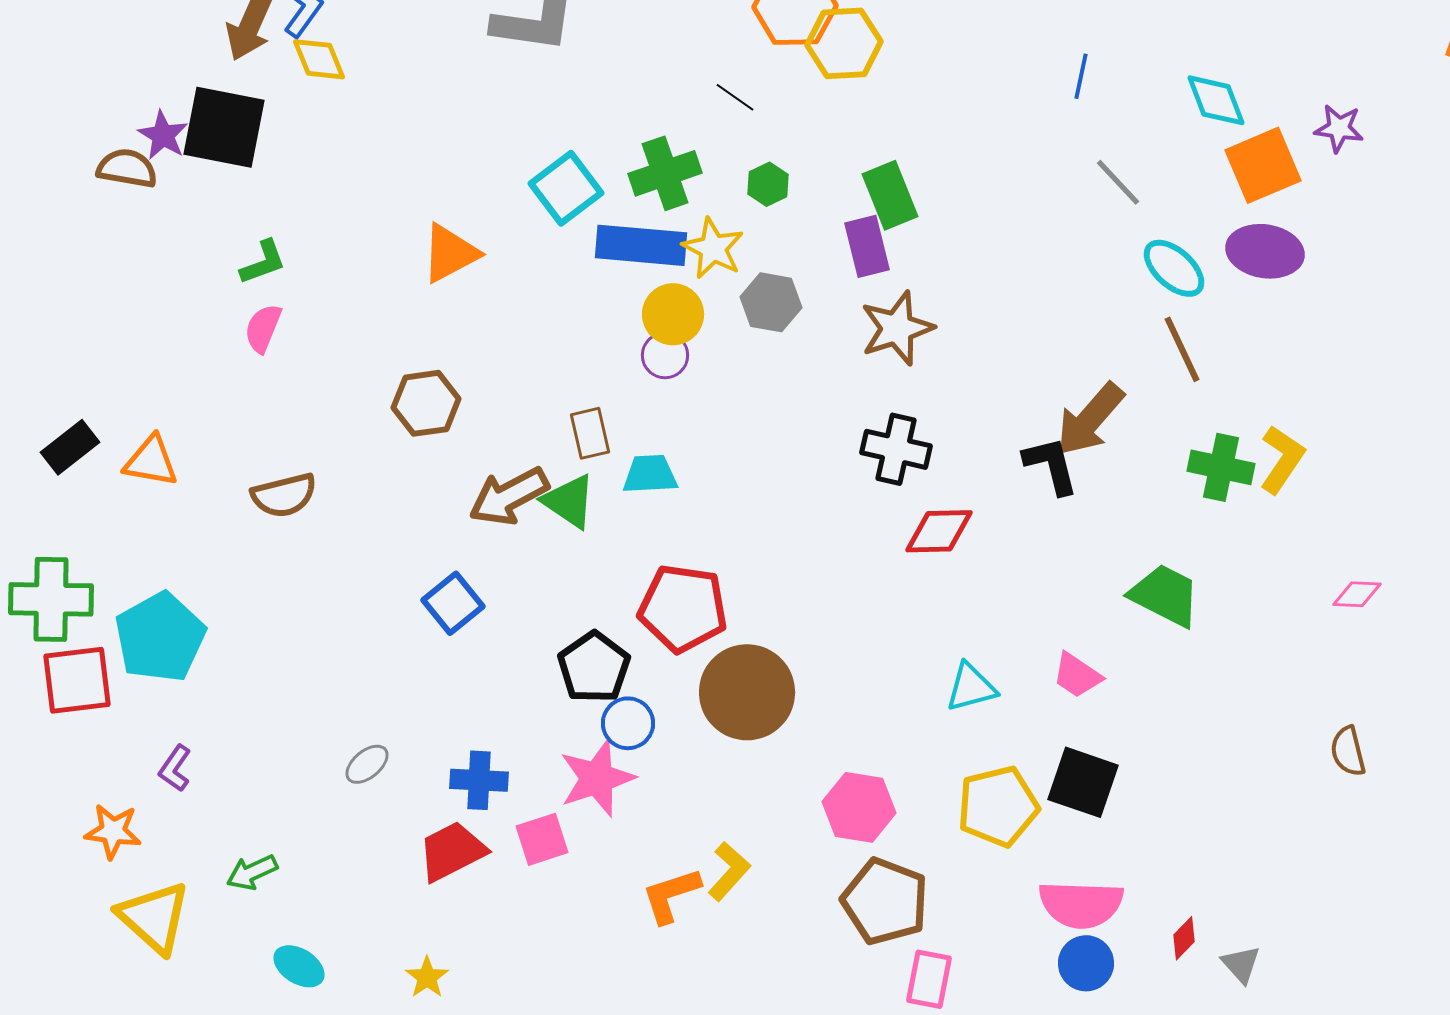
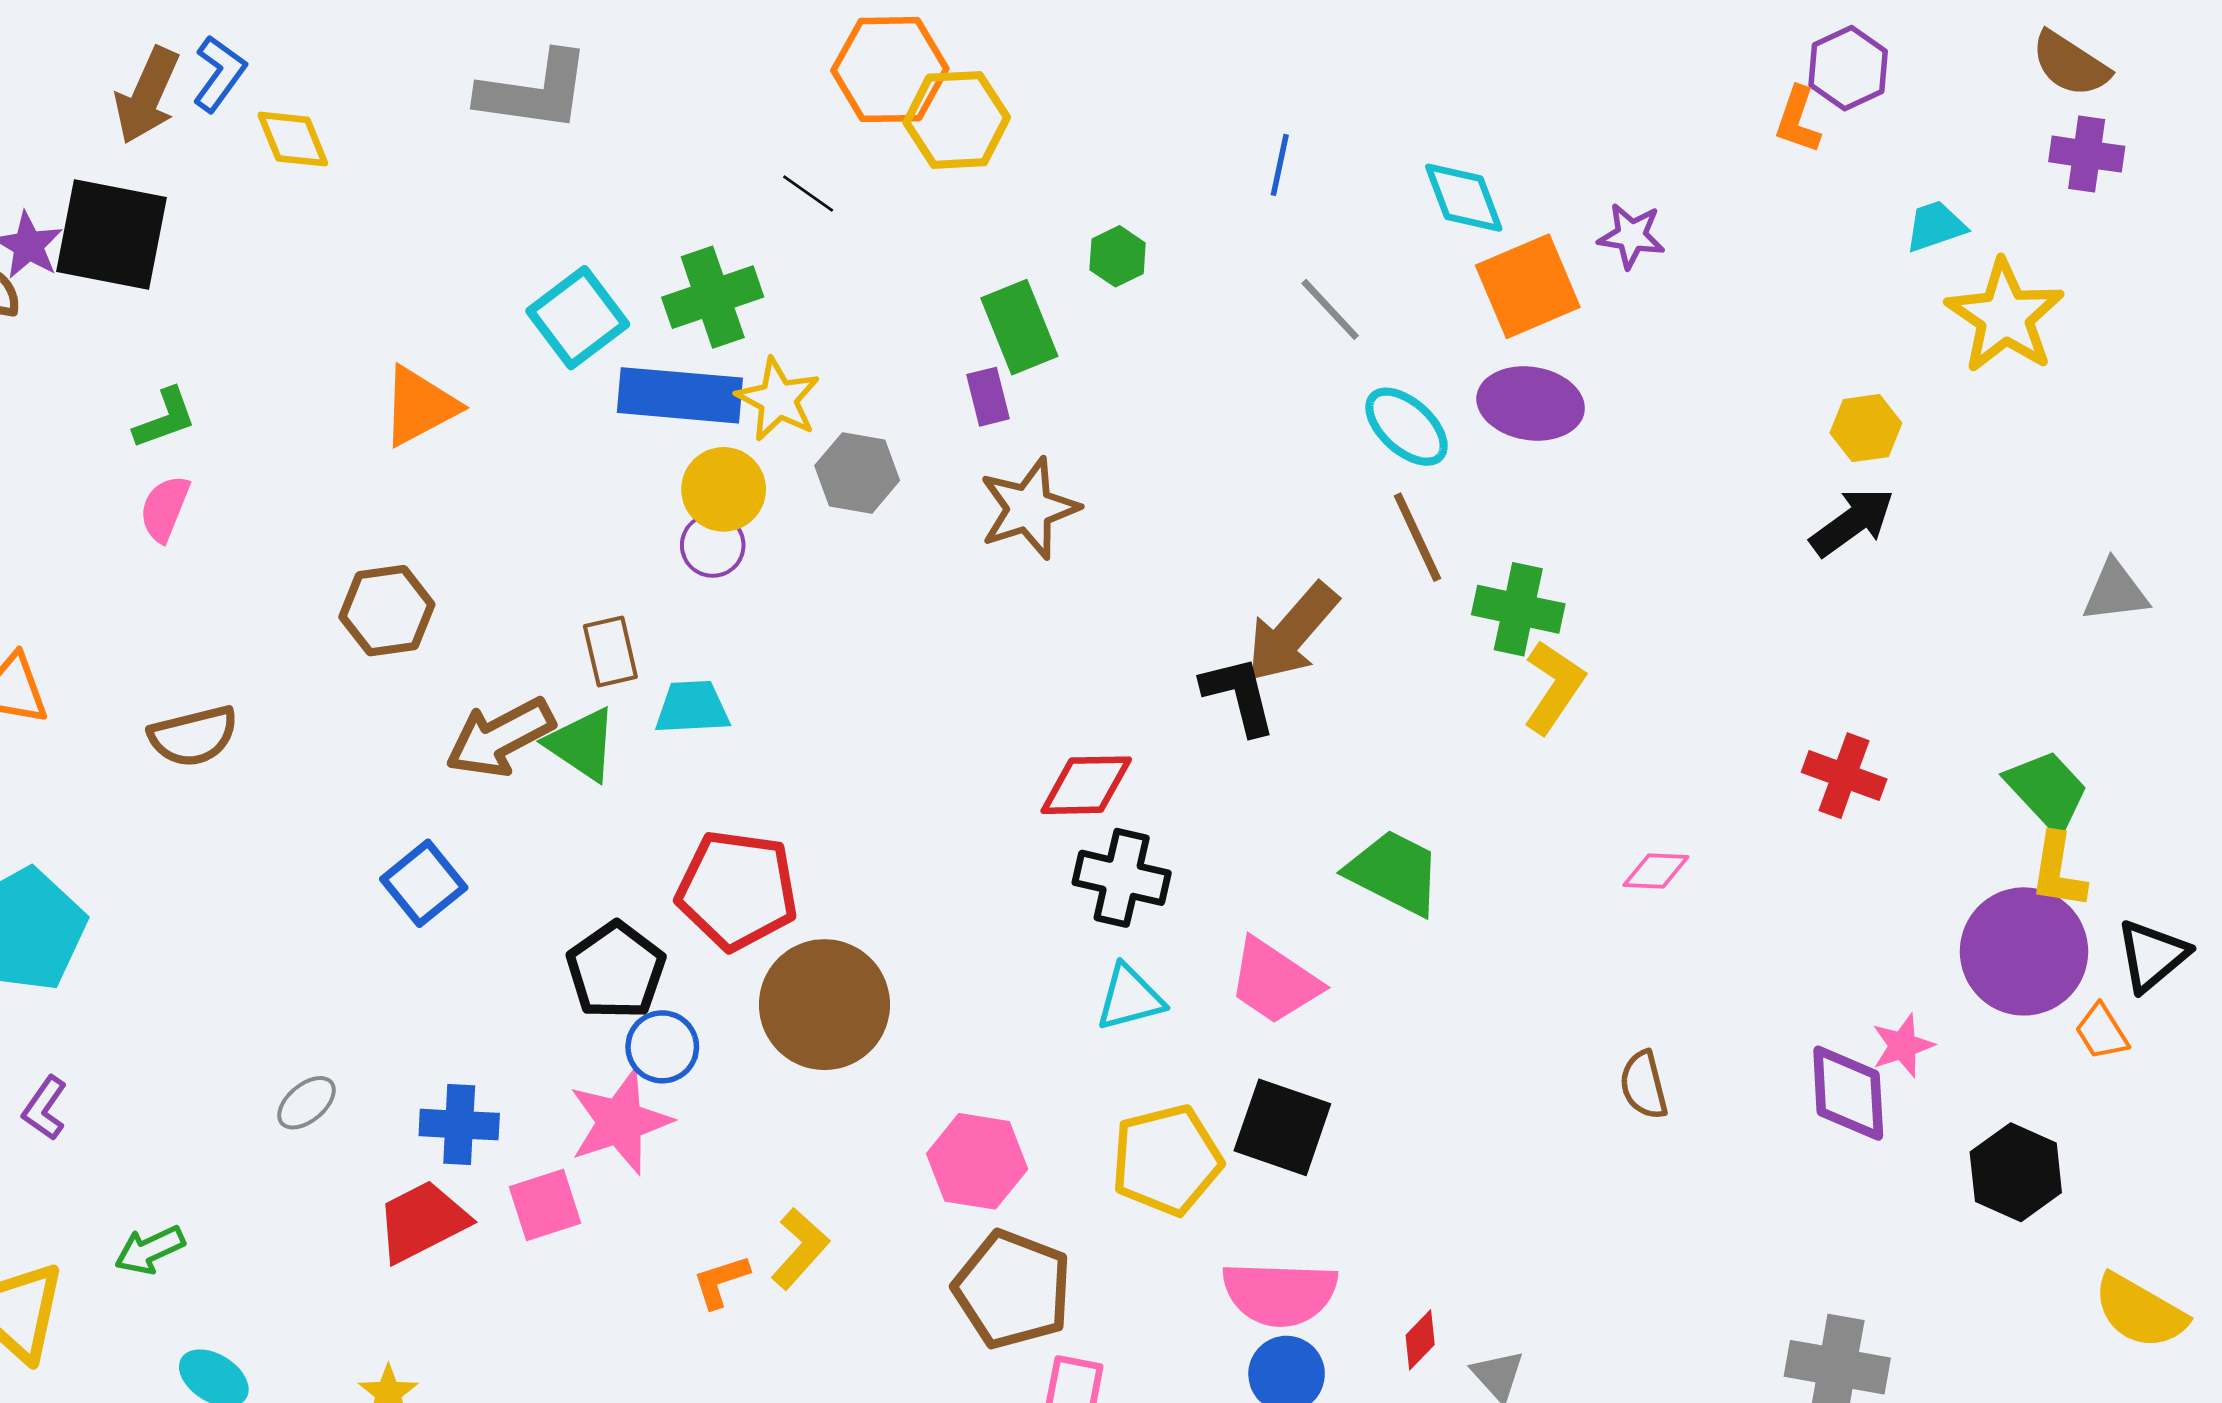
yellow diamond: (319, 59) -> (293, 139), moved
green hexagon: (768, 184) -> (1118, 256), moved
purple rectangle: (867, 246) -> (988, 397), size x0.7
black cross: (896, 449) -> (1122, 878), moved
green cross: (1221, 467) -> (1518, 609), moved
pink trapezoid: (1077, 675) -> (1274, 981), size x1.4
orange L-shape: (671, 895) -> (721, 1281), size x0.7

